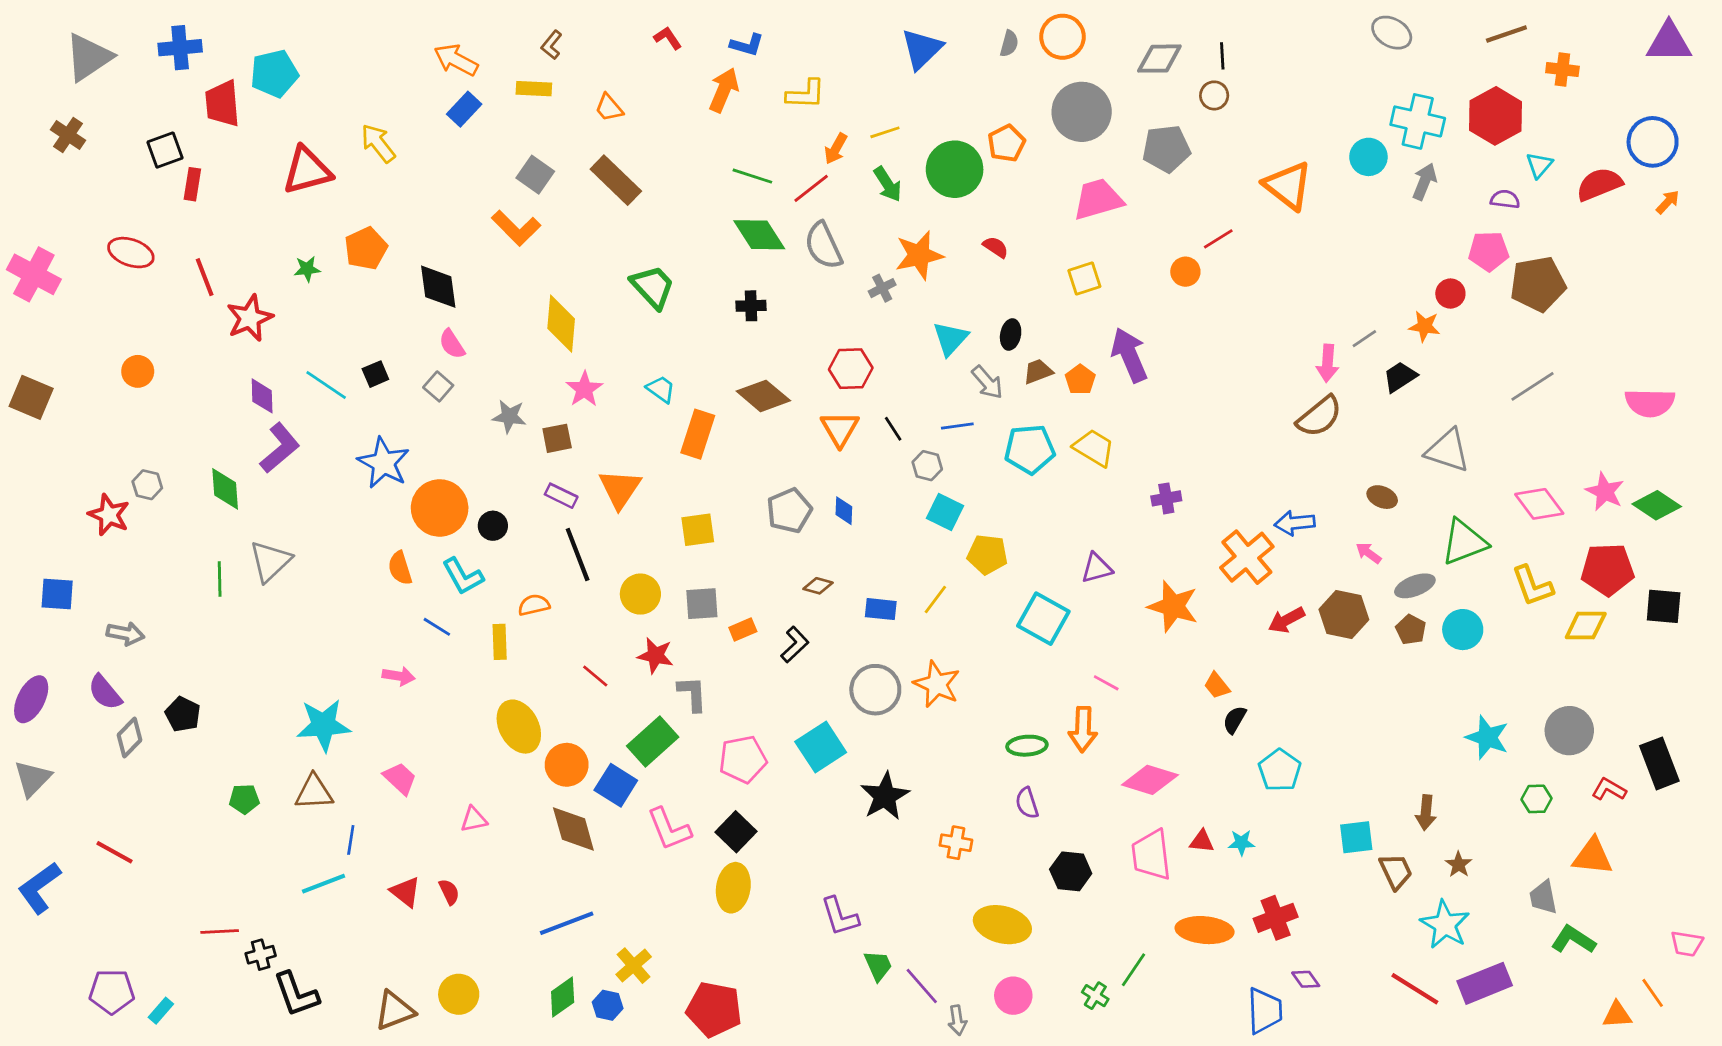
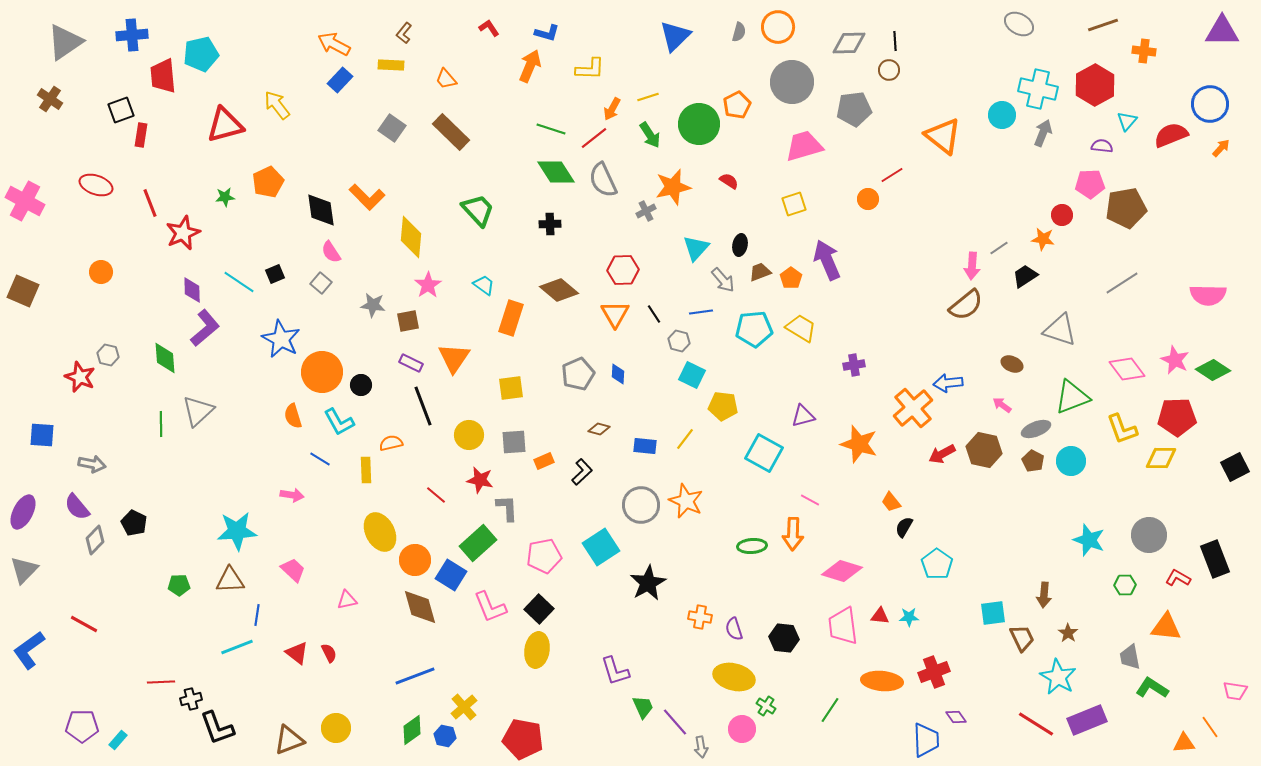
orange L-shape: (516, 228) -> (367, 197), moved
black square: (1664, 606) -> (1235, 467), moved, turned -32
purple semicircle: (1027, 803) -> (734, 629), moved
green cross: (1095, 996) -> (766, 706), moved

